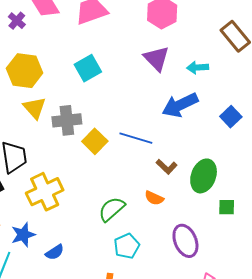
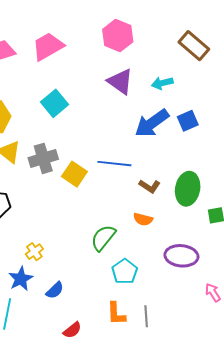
blue square: (231, 117) -> (188, 121), moved, turned 30
yellow cross: (45, 192) -> (34, 252), moved, size x0.5
purple ellipse: (185, 241) -> (181, 256), turned -52

